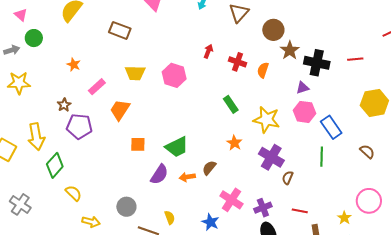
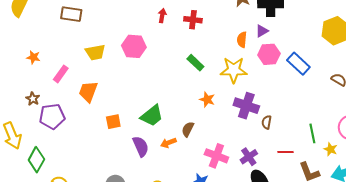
orange semicircle: (263, 70) -> (242, 40), moved
green line: (322, 157) -> (312, 133), moved
purple semicircle: (159, 174) -> (141, 146), turned -45

